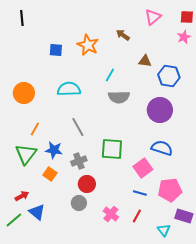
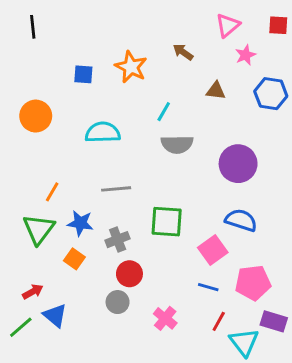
pink star: (184, 37) -> (246, 55), moved
blue hexagon: (169, 76) -> (271, 94), moved
orange circle: (24, 93) -> (36, 116), moved
gray line: (78, 127) -> (116, 189), turned -66
red line: (137, 216) -> (219, 321), moved
cyan triangle: (164, 230) -> (244, 342), size x1.5

